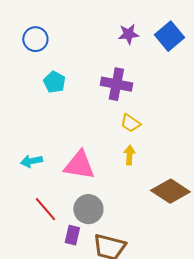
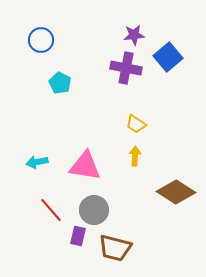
blue square: (169, 36) -> (168, 57), moved
purple cross: (116, 84) -> (126, 68), moved

